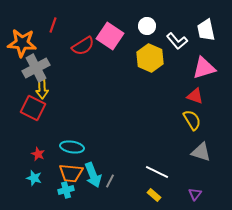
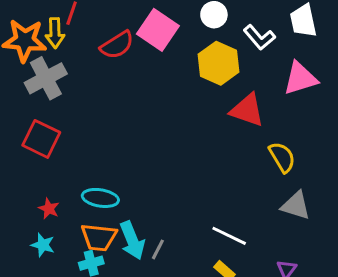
yellow arrow: (42, 89) -> (55, 33), moved
red triangle: (195, 96) -> (247, 110), moved, size x1.4

